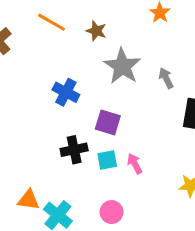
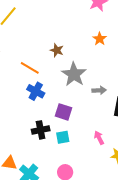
orange line: (51, 22) -> (30, 68), moved
gray arrow: (166, 78) -> (99, 90), moved, turned 112
pink arrow: (135, 164) -> (99, 138), moved

